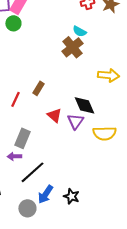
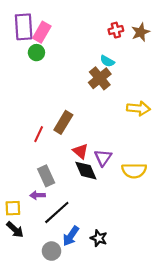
brown rectangle: (38, 88) -> (63, 122), size x1.5
black diamond: (84, 105) -> (86, 171), moved
gray rectangle: (22, 138) -> (46, 176), turned -48

